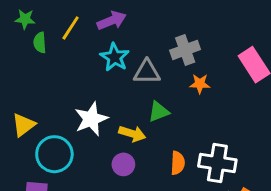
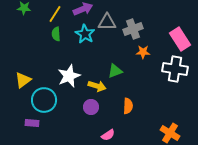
green semicircle: (40, 43) -> (56, 34), moved
gray triangle: (147, 72) -> (107, 22), moved
white cross: (217, 163) -> (175, 69), moved

